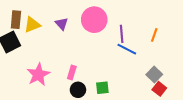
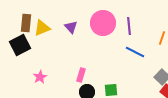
purple line: (122, 34) -> (129, 26), moved
pink star: (38, 75) -> (40, 77), moved, size x0.6

